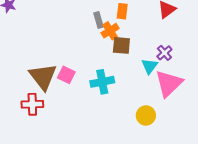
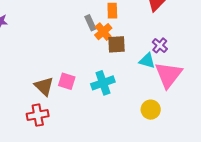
cyan triangle: (150, 66) -> (147, 61), turned -42
brown triangle: (43, 77) -> (44, 86), size x0.7

